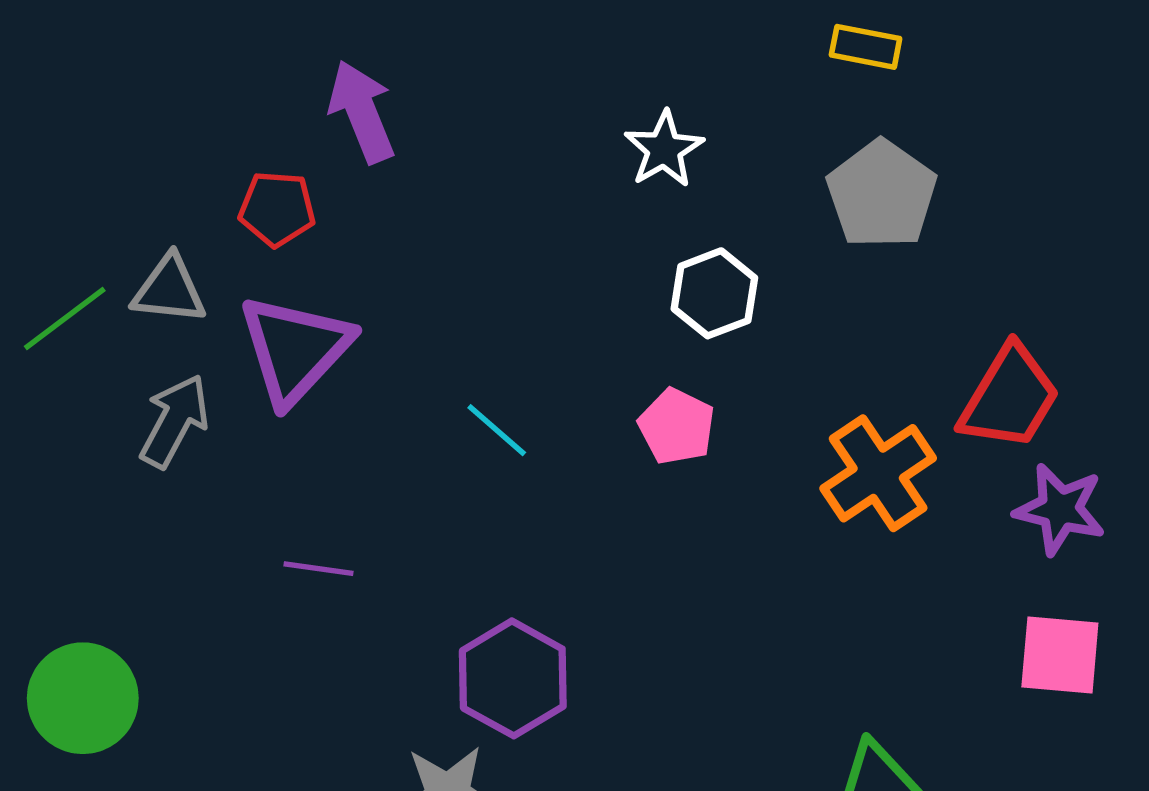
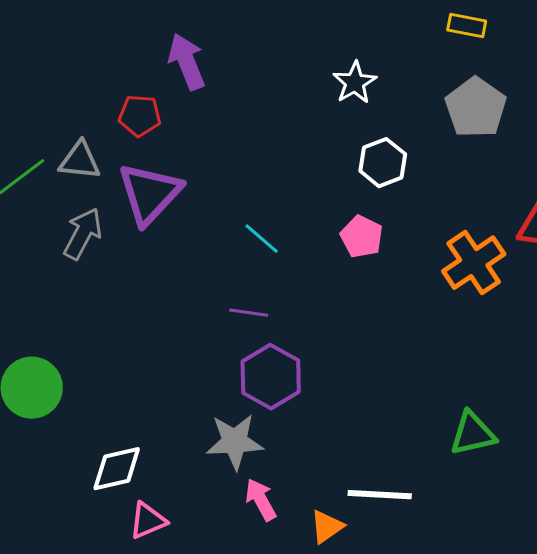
purple line: (319, 569) -> (249, 313), moved

